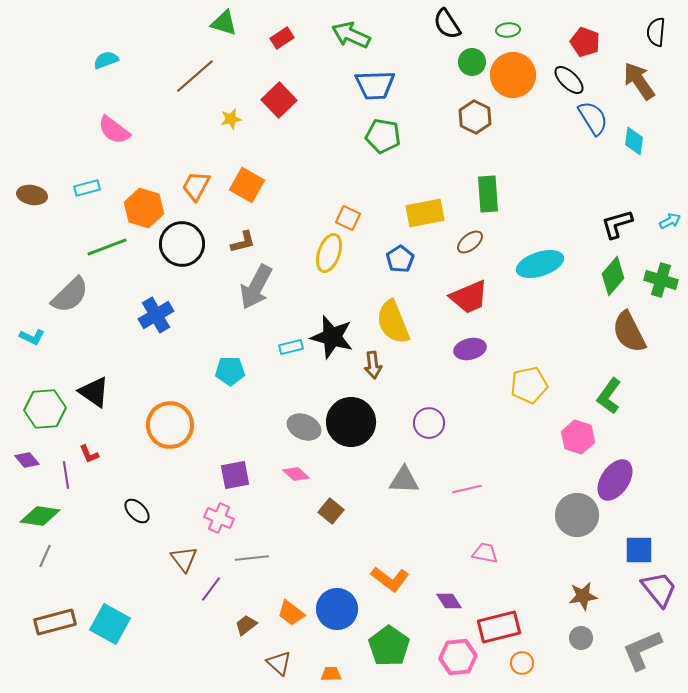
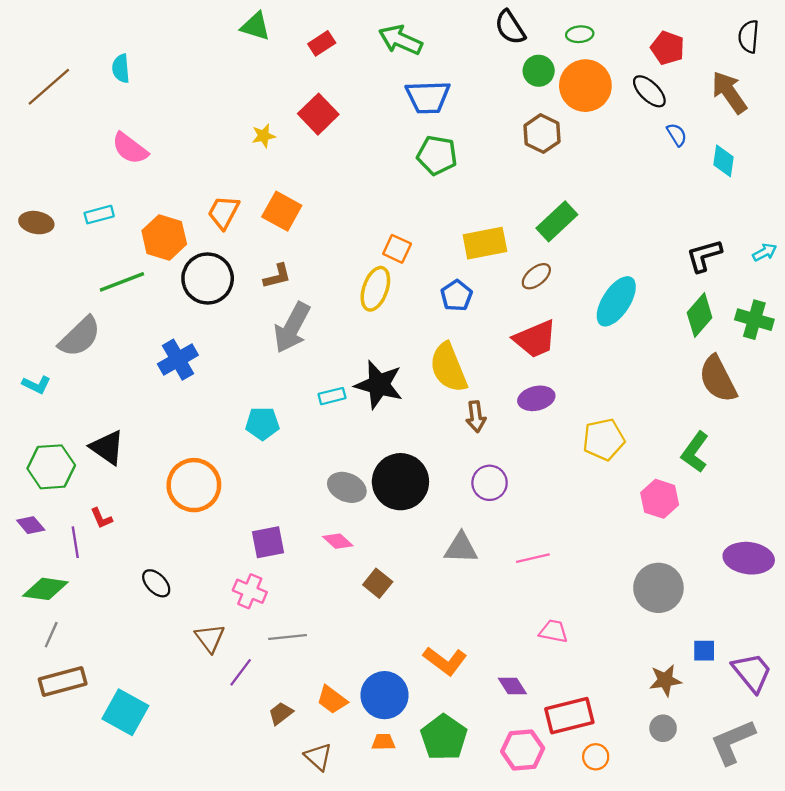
cyan semicircle: (106, 60) -> (121, 68), turned -75
brown line: (195, 76) -> (49, 87), moved
blue semicircle: (593, 118) -> (677, 135), size x0.6
green rectangle: (488, 194) -> (557, 221), turned 51
cyan ellipse: (540, 264) -> (616, 301), turned -39
brown arrow: (373, 365) -> (476, 417), moved
purple ellipse: (615, 480) -> (749, 558), moved, turned 63
blue square: (639, 550) -> (704, 651), moved, size x0.7
brown rectangle: (55, 622) -> (63, 681), moved
orange trapezoid: (331, 674) -> (383, 742), moved

